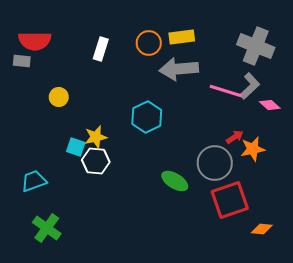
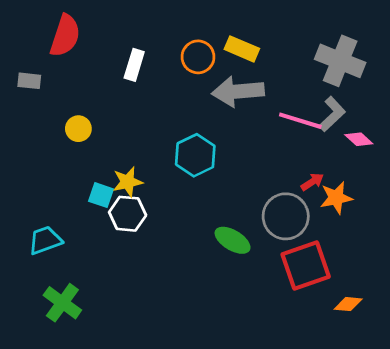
yellow rectangle: (182, 37) -> (242, 49), turned 30
red semicircle: (35, 41) -> (65, 36), moved, turned -72

